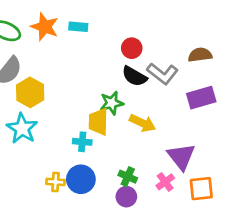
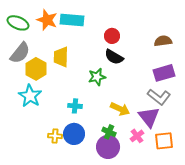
cyan rectangle: (78, 27) -> (72, 20), size x1.6
gray L-shape: (163, 74) -> (159, 97), moved
yellow trapezoid: (98, 122) -> (61, 57), moved
yellow arrow: (142, 123) -> (120, 109), moved
purple circle: (126, 197) -> (108, 147), size x1.5

